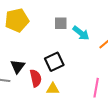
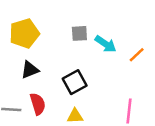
black triangle: (18, 66) -> (30, 70), moved, turned 35
red semicircle: (36, 78) -> (38, 104), moved

